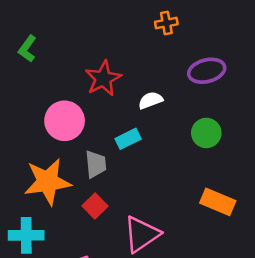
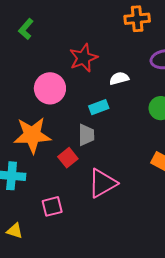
orange cross: (166, 23) -> (137, 19), size x1.4
gray trapezoid: (96, 164) -> (86, 135), moved

